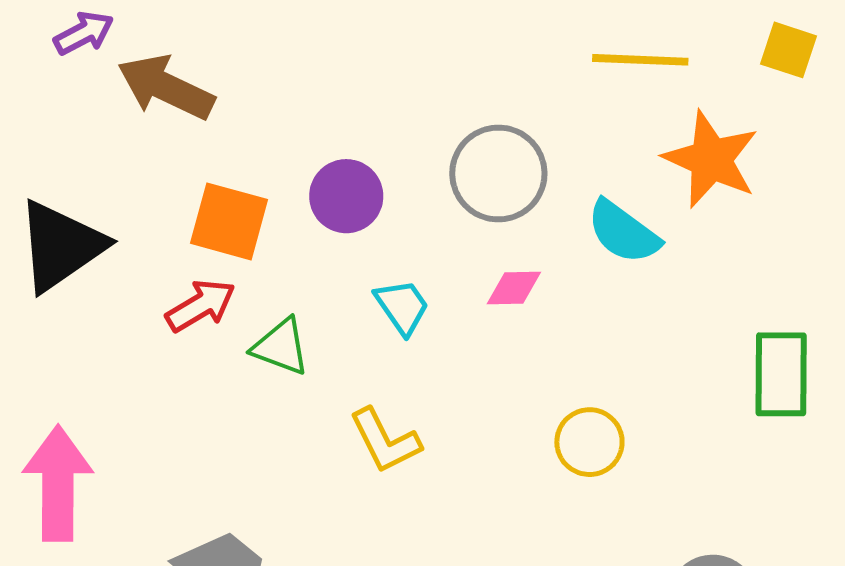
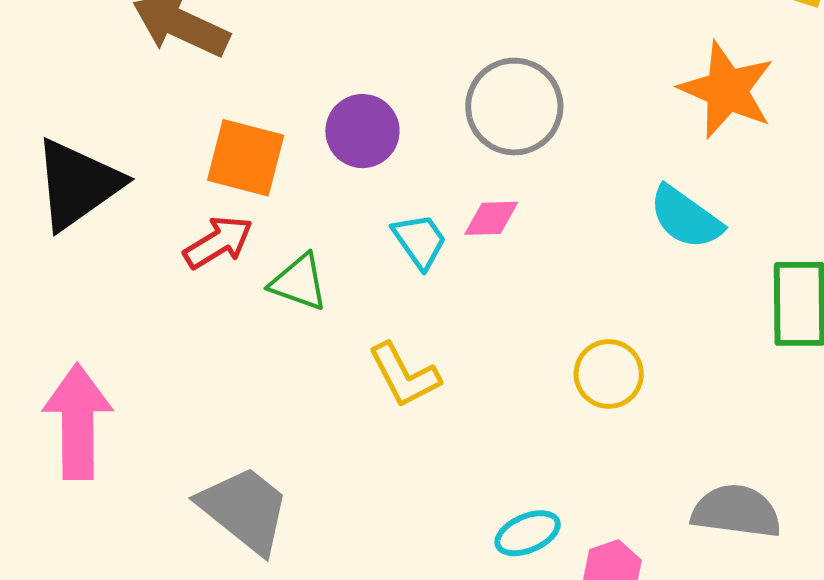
cyan semicircle: (623, 232) -> (686, 218), moved
pink diamond: (514, 288) -> (491, 218), moved

